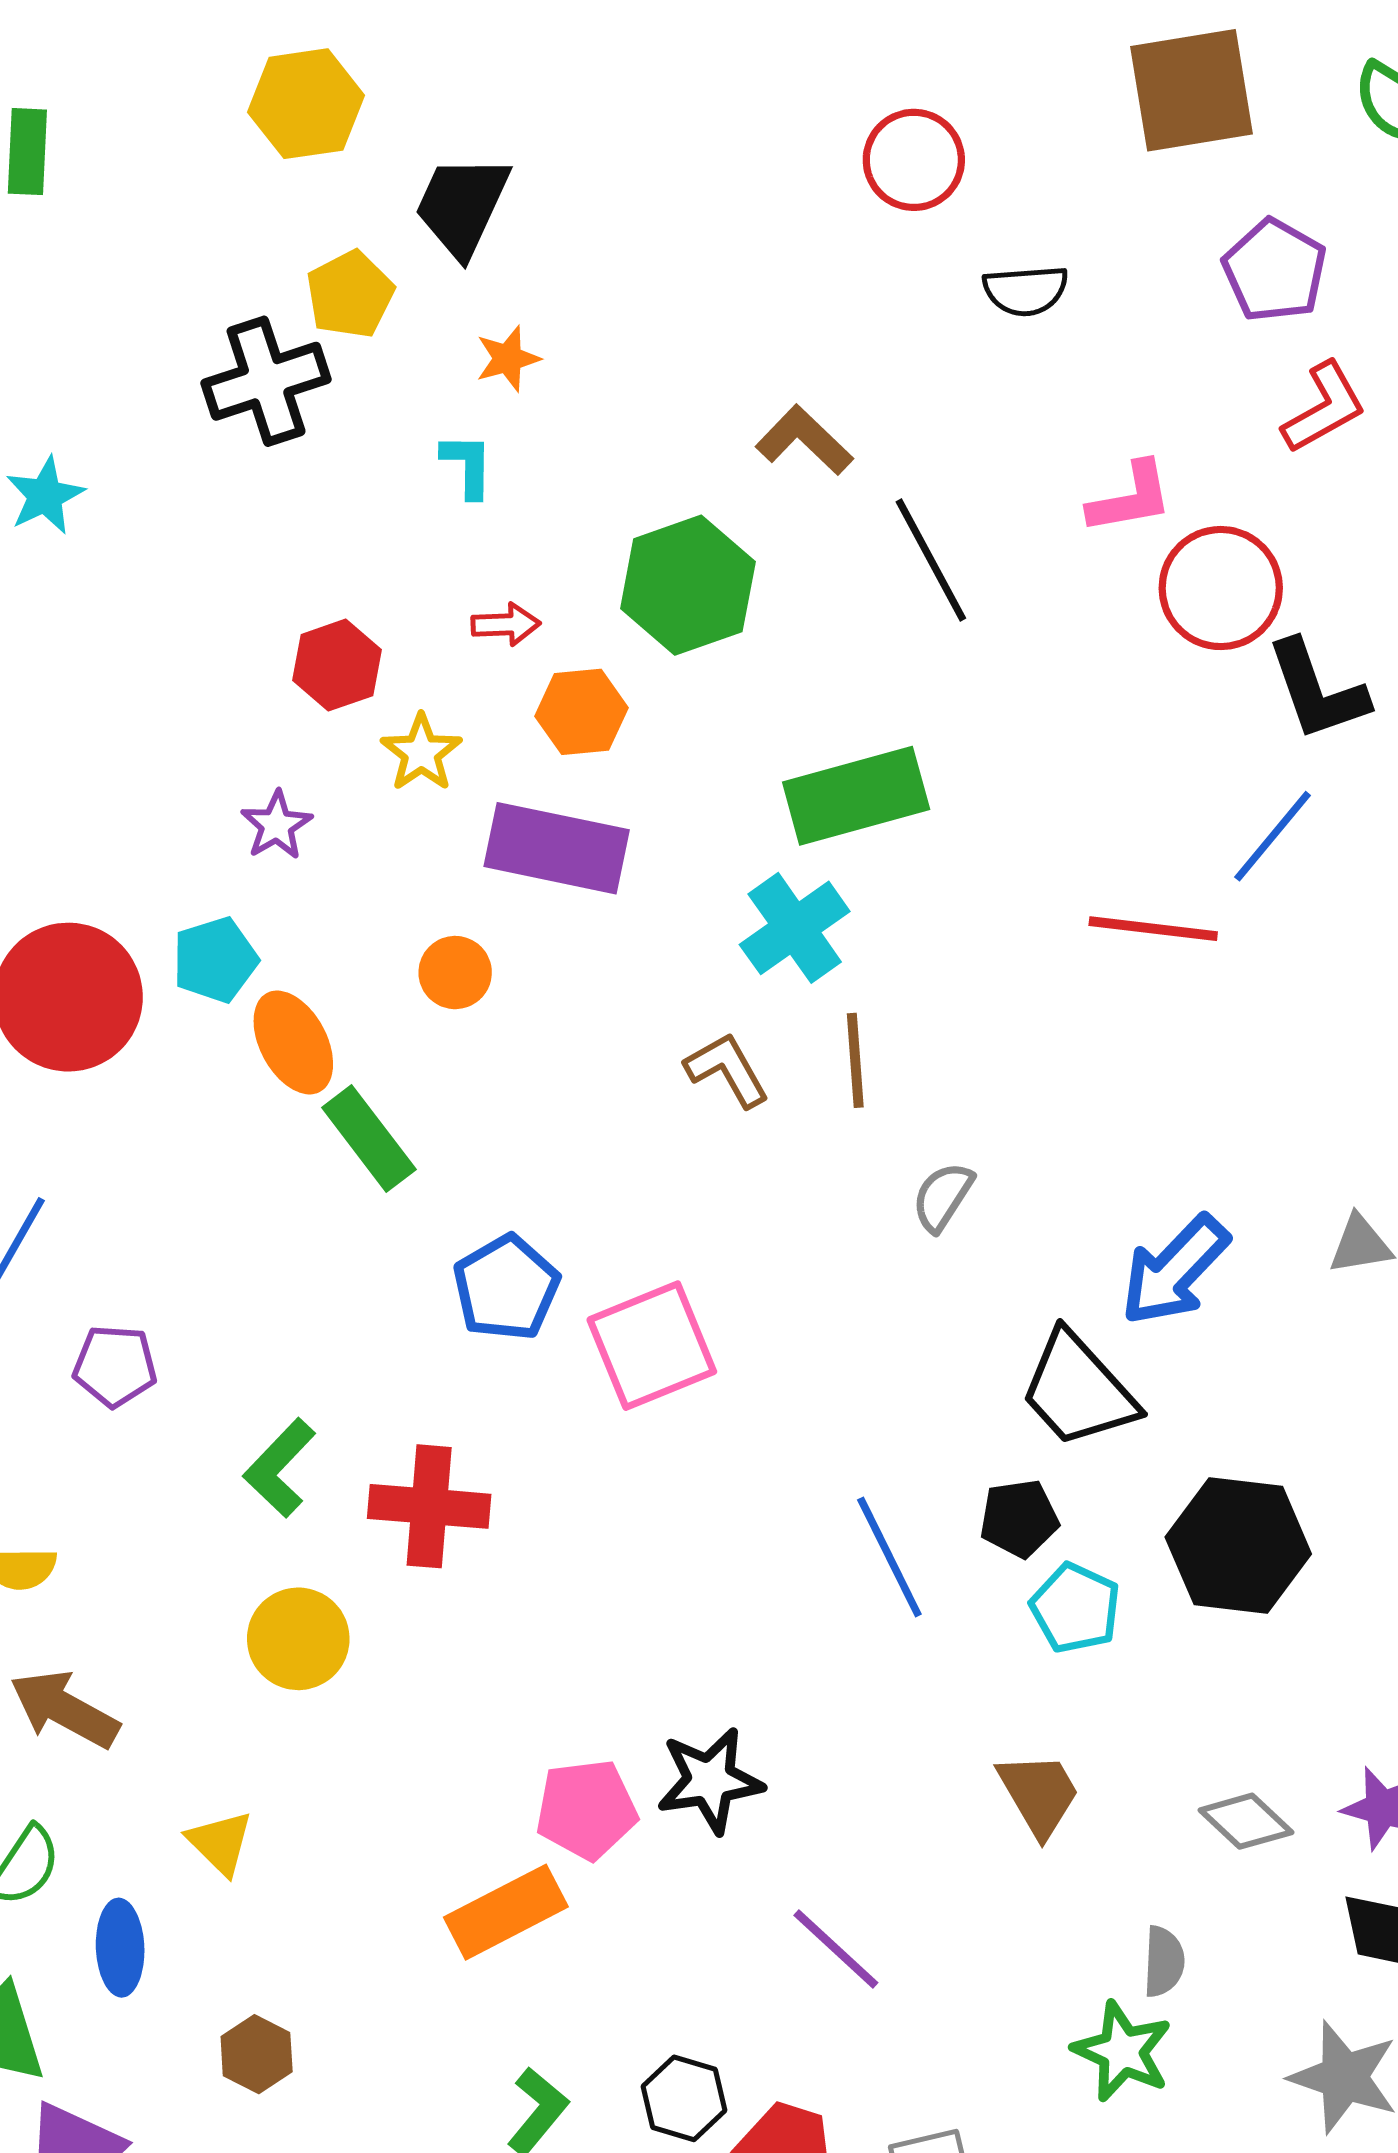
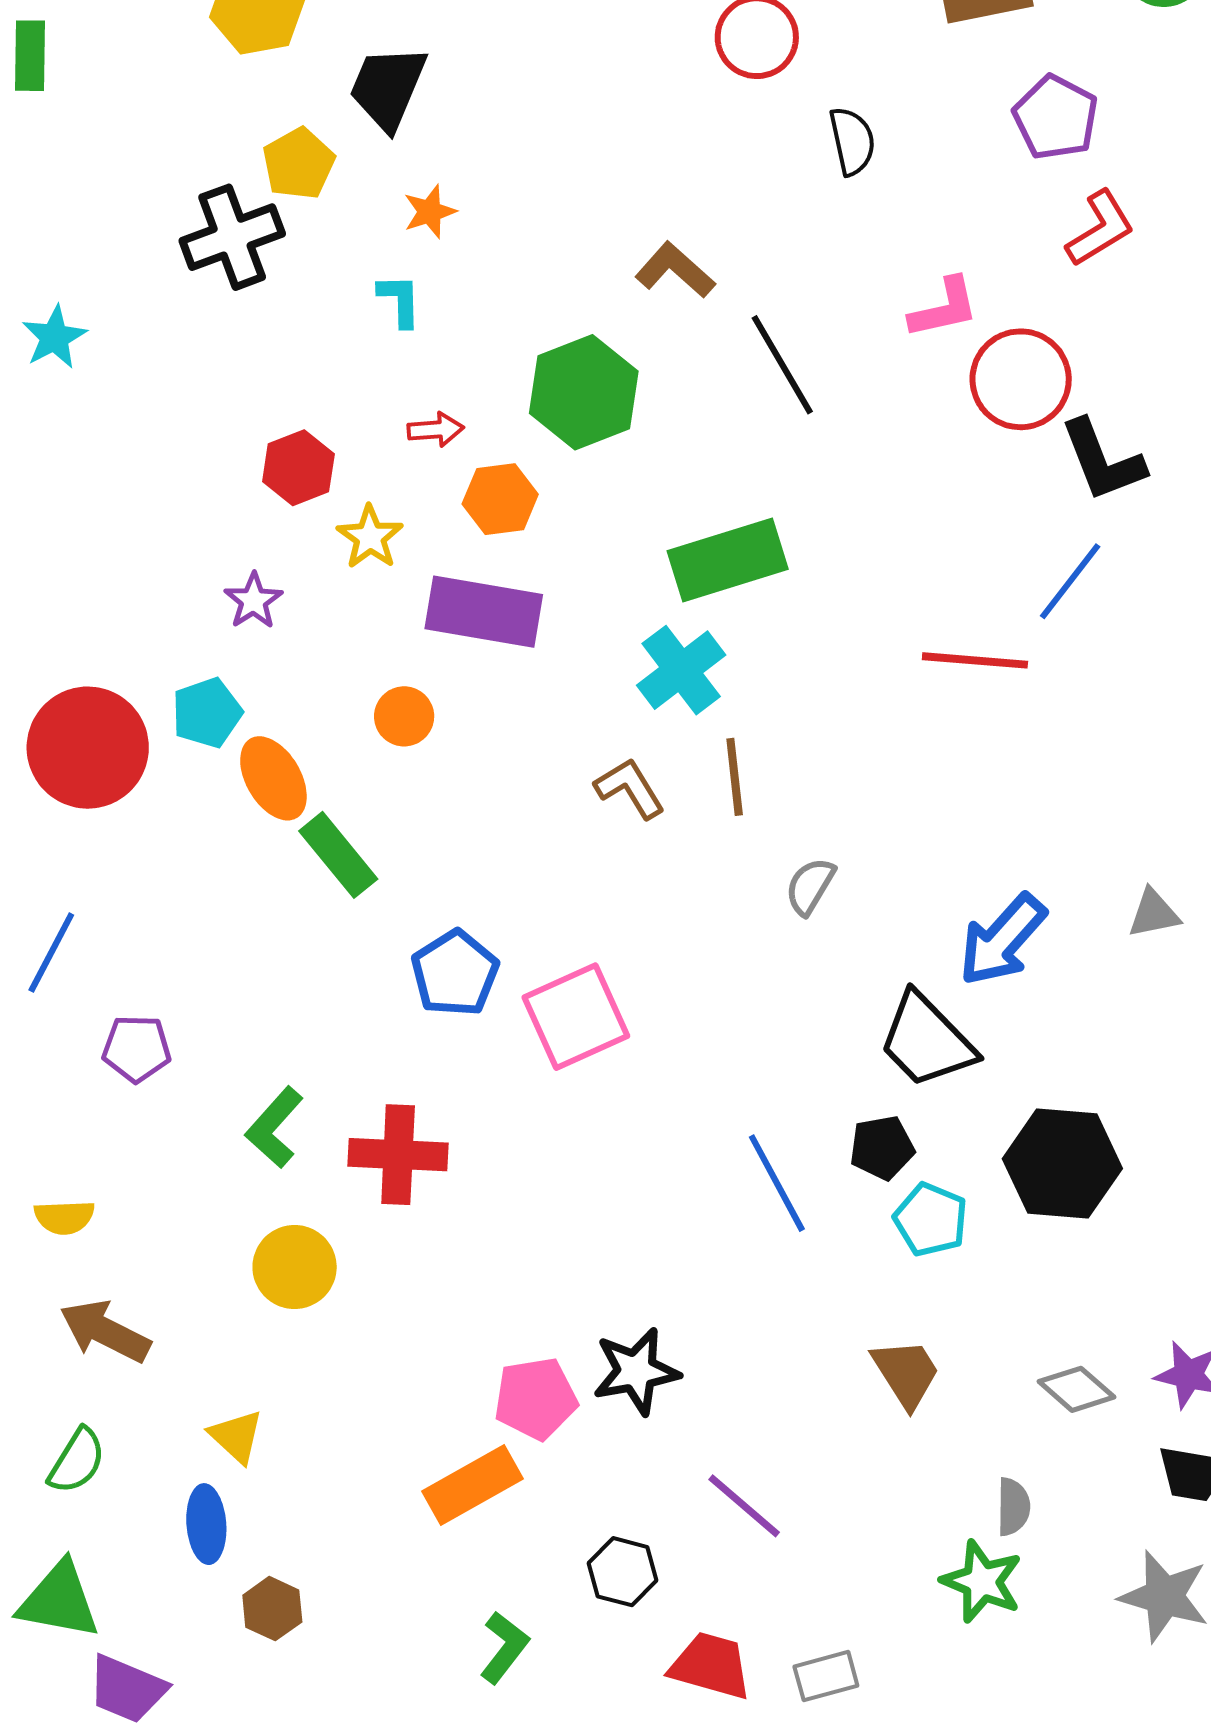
black semicircle: (1026, 291) -> (852, 141), turned -96
blue ellipse: (120, 1948) -> (206, 1524), moved
black hexagon: (684, 2098) -> (623, 1572), moved

